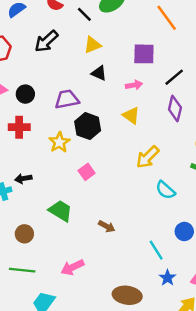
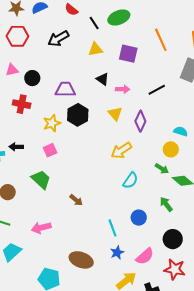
purple square: (144, 54) -> (128, 54), moved
black triangle: (99, 73) -> (103, 79), moved
purple diamond: (175, 108) -> (140, 121), moved
pink square: (87, 172) -> (50, 150), moved
cyan semicircle: (165, 190) -> (130, 180), turned -108

